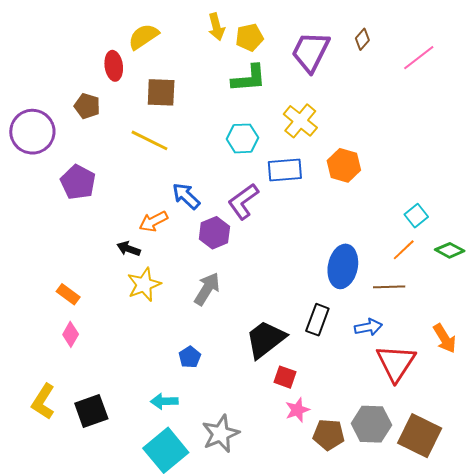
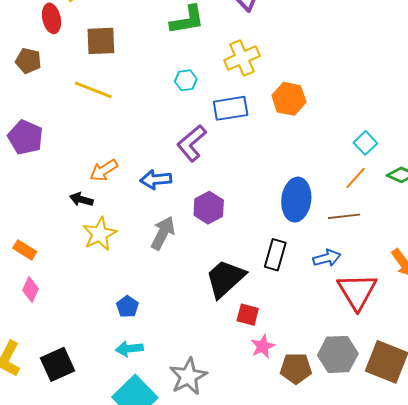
yellow cross: (300, 121) -> (242, 58), turned 32
cyan hexagon: (242, 138) -> (186, 80), size x0.7
blue arrow: (186, 196) -> (156, 179), moved, turned -44
purple hexagon: (214, 233) -> (209, 208), moved
blue pentagon: (190, 357) -> (127, 307), moved

